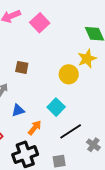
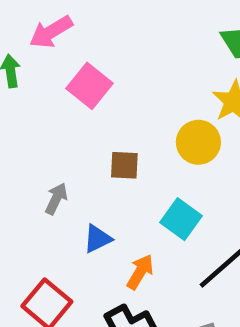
pink square: (40, 23) -> (89, 86), moved
brown square: (22, 67) -> (124, 165), moved

